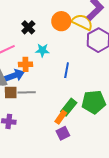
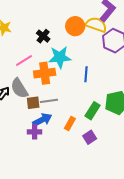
cyan star: (42, 50) -> (60, 57), size x1.6
orange cross: (25, 64) -> (45, 73), size x1.5
blue arrow: (15, 75) -> (42, 120), moved
orange rectangle: (61, 117) -> (70, 124), moved

